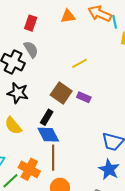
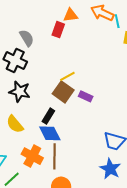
red rectangle: (31, 23) -> (58, 30), moved
gray semicircle: (31, 49) -> (27, 38), moved
yellow line: (79, 63) -> (67, 76), moved
orange cross: (29, 169) -> (32, 156), moved

